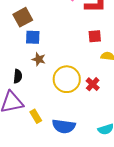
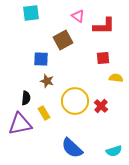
brown square: (23, 17) -> (63, 40), moved
yellow rectangle: (36, 116) -> (44, 113), moved
blue semicircle: (64, 126) -> (72, 148), turned 35

